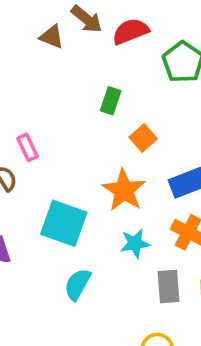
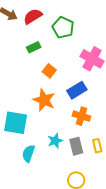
green rectangle: (111, 101) -> (34, 47), moved, turned 56
cyan star: (135, 243) -> (55, 141), moved

